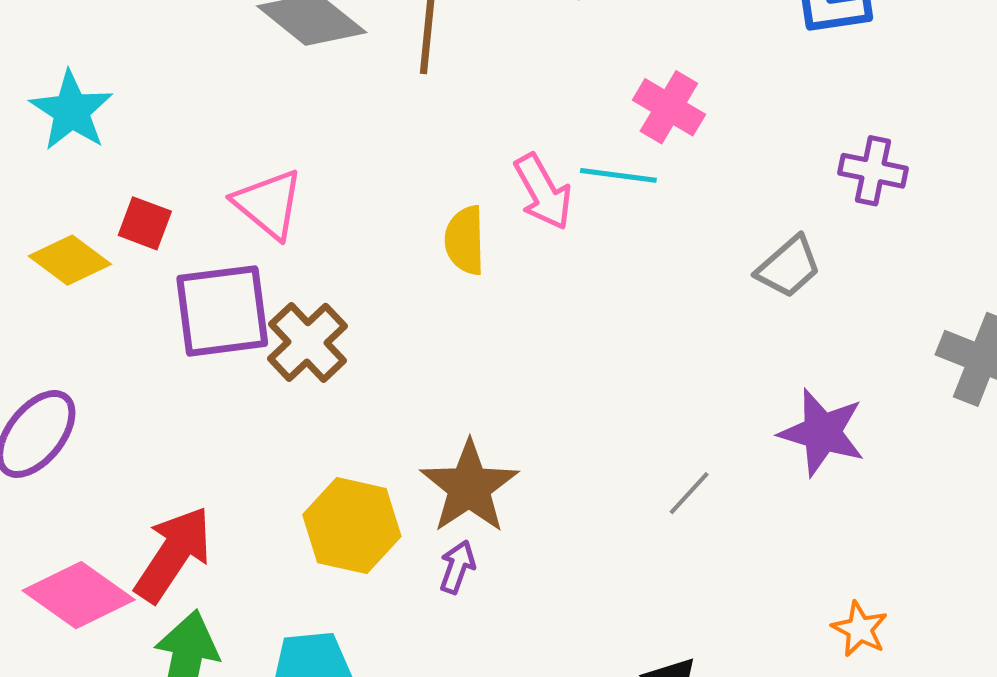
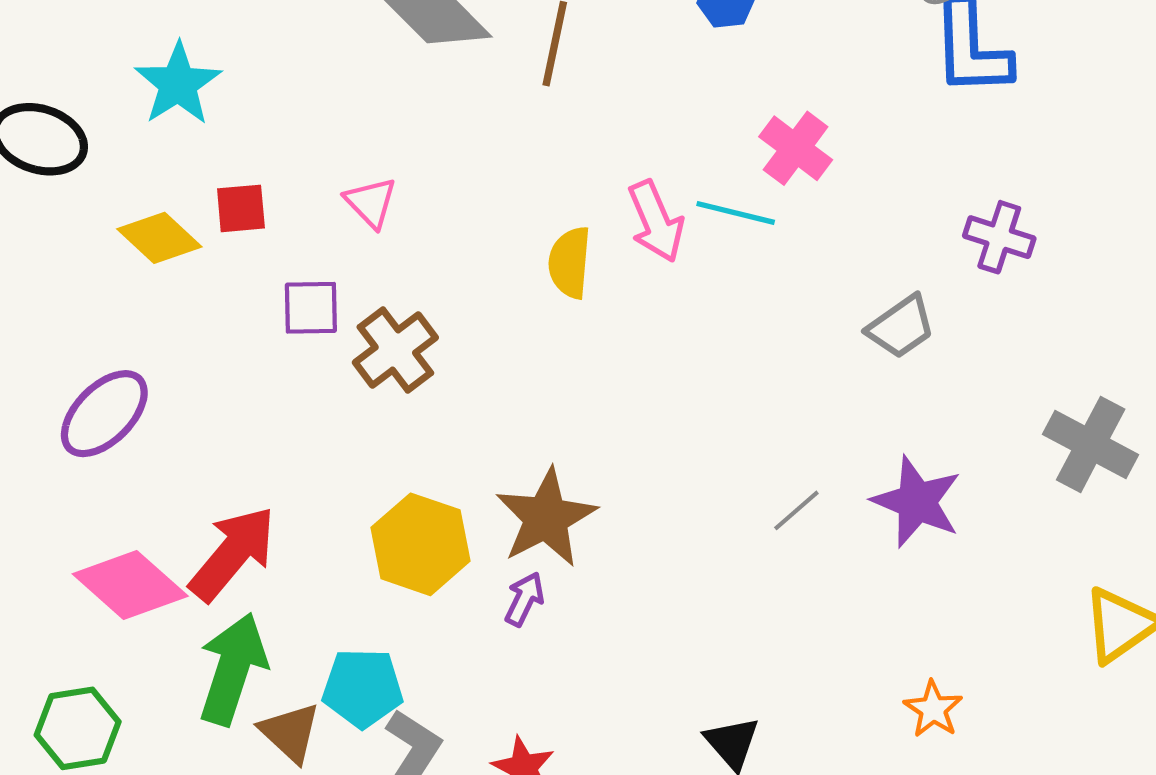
pink triangle: (268, 204) -> (371, 202), size x0.7
red square: (145, 223) -> (241, 208), turned -32
purple square: (222, 311) -> (311, 308), size x0.6
gray line: (689, 493) -> (796, 510), moved

